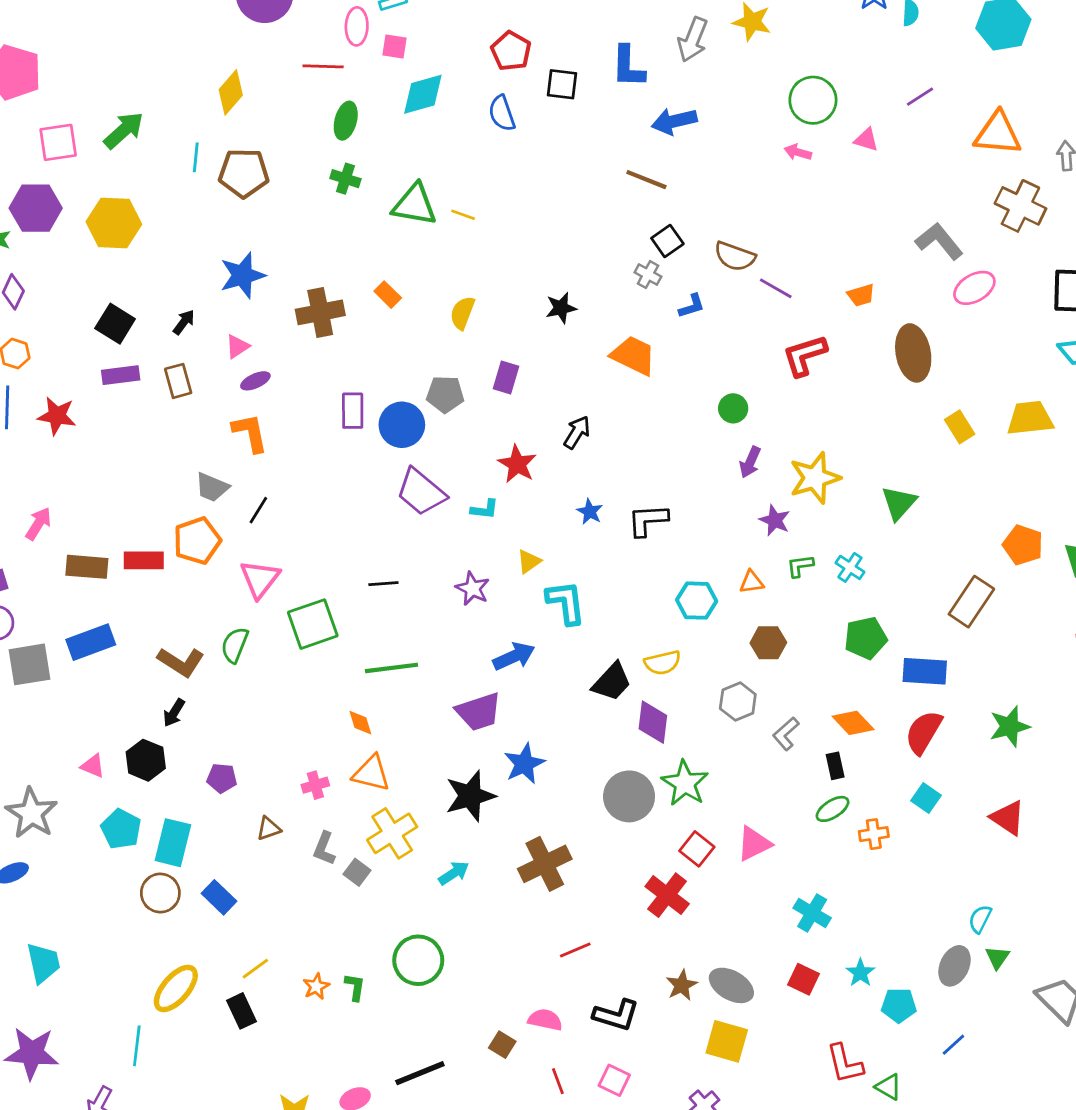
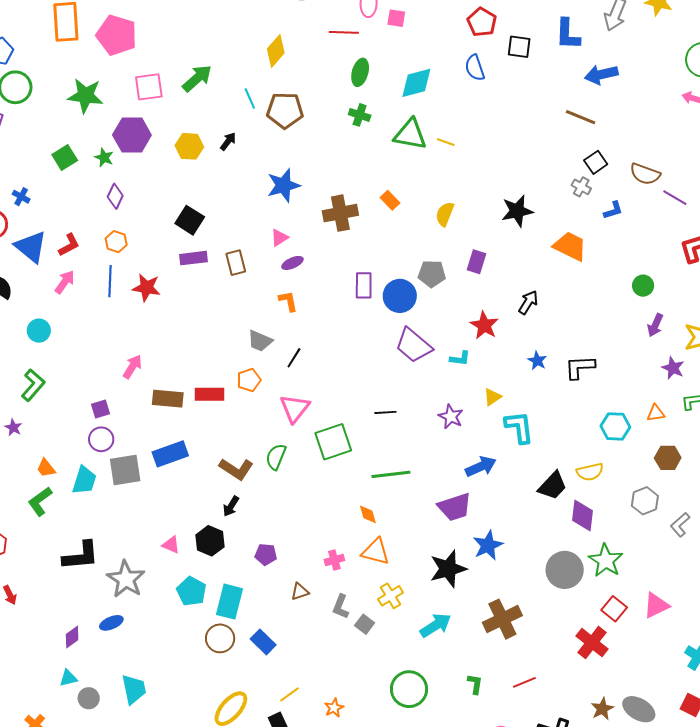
cyan diamond: (423, 94) -> (416, 83), moved
cyan line: (196, 157) -> (250, 99), turned -30
yellow hexagon: (114, 223) -> (189, 146), size x0.7
black star: (561, 308) -> (517, 211), size x1.4
black arrow: (184, 322) -> (228, 141), moved
orange L-shape: (250, 433) -> (288, 301), size x0.7
orange pentagon: (197, 541) -> (249, 380), size x0.7
yellow cross: (392, 833) -> (391, 596), size x0.7
cyan arrow: (454, 873) -> (436, 625), size x1.4
green L-shape: (355, 987) -> (475, 684), moved

